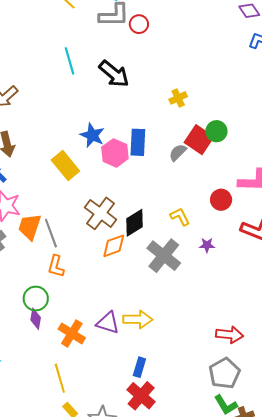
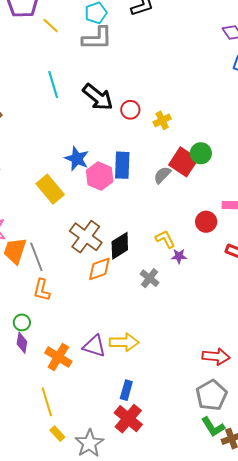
red circle: (139, 24) -> (130, 110), moved
purple star: (207, 245) -> (179, 256), moved
gray cross: (164, 256) -> (149, 278), size x0.6
green circle: (36, 299) -> (22, 322), size x0.7

